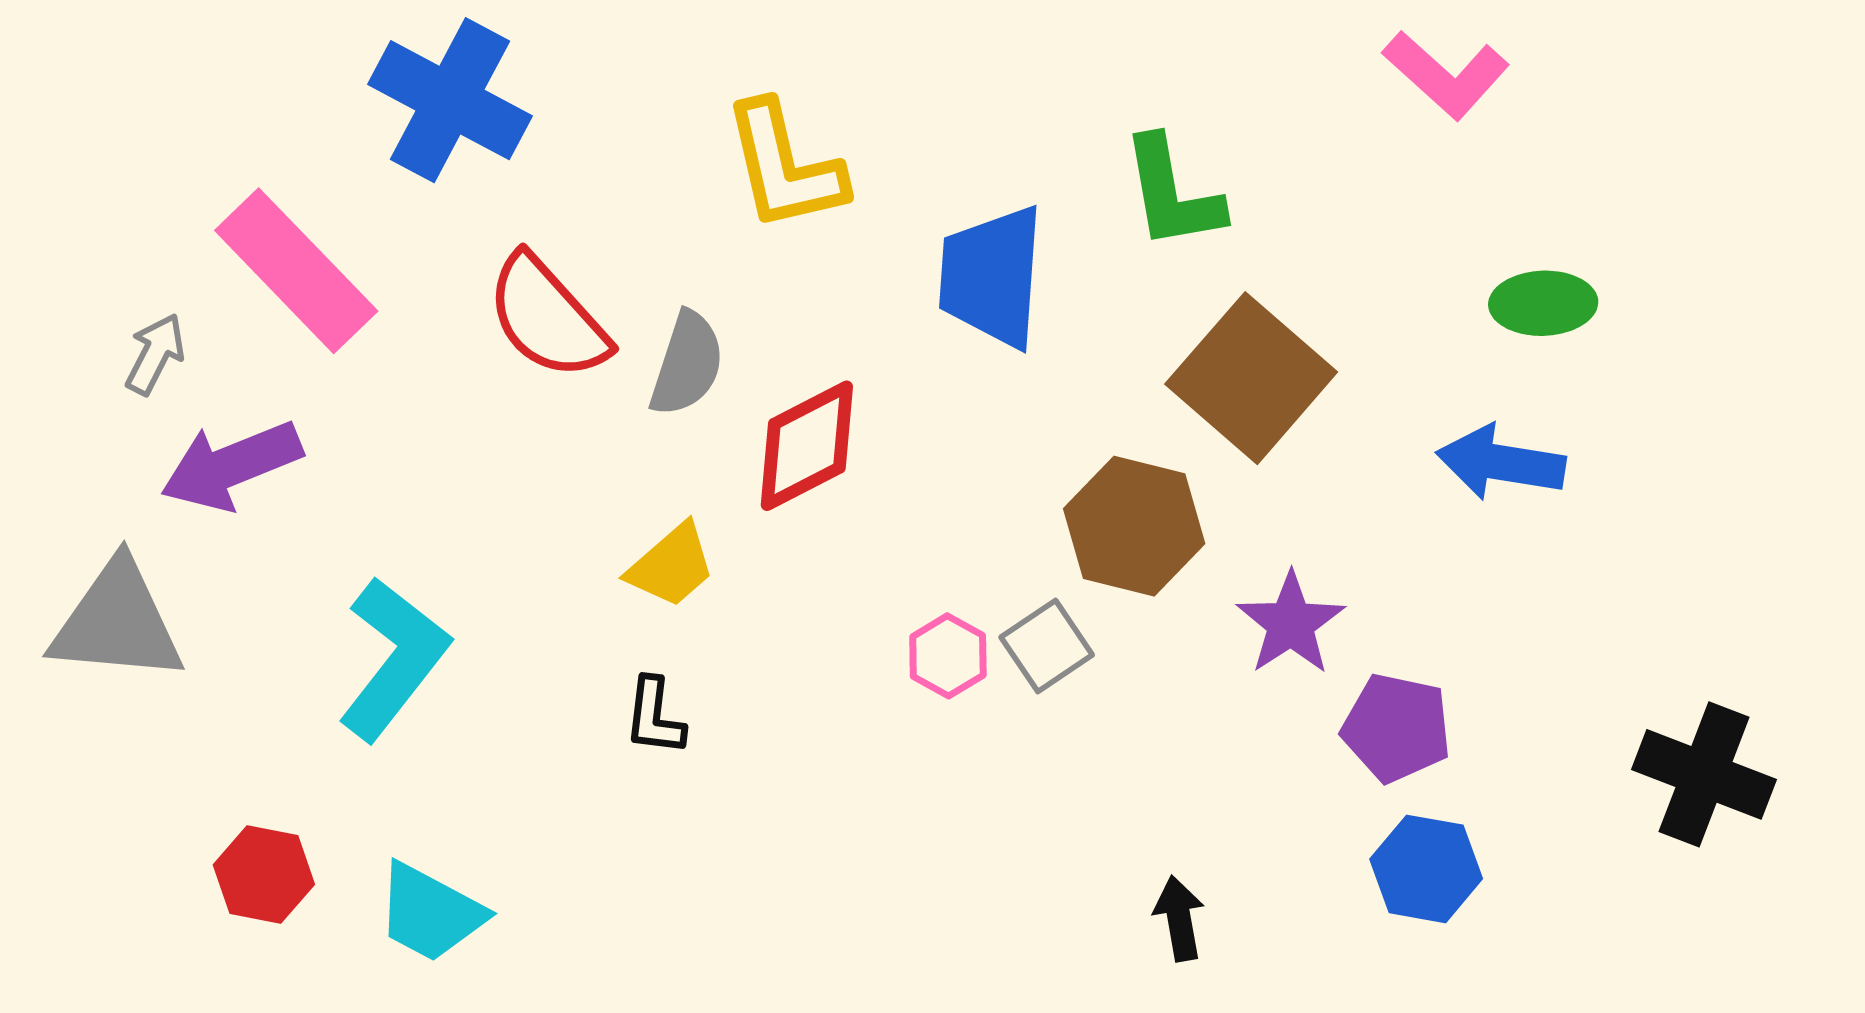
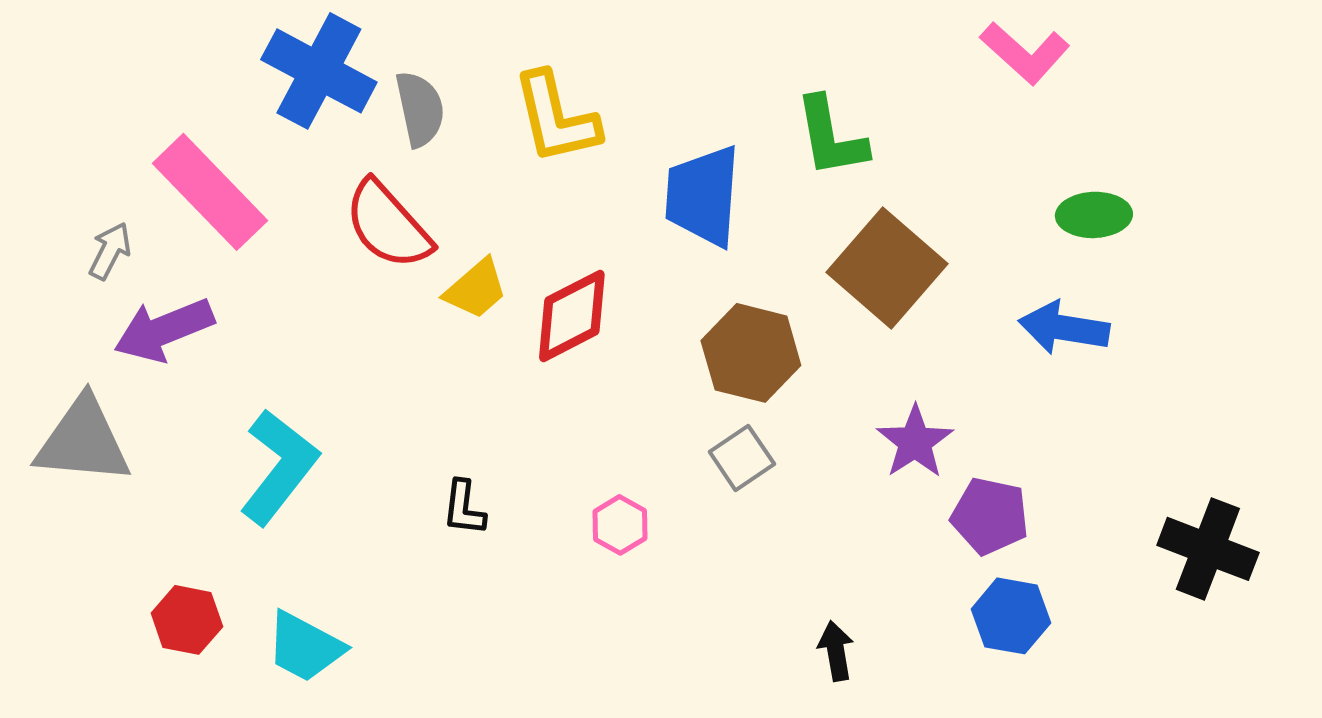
gray semicircle: (687, 364) -> (420, 109), moved, turned -30
brown hexagon: (1134, 526) -> (751, 353), moved
yellow trapezoid: (671, 566) -> (476, 289), moved
pink hexagon: (948, 656) -> (620, 525), moved

